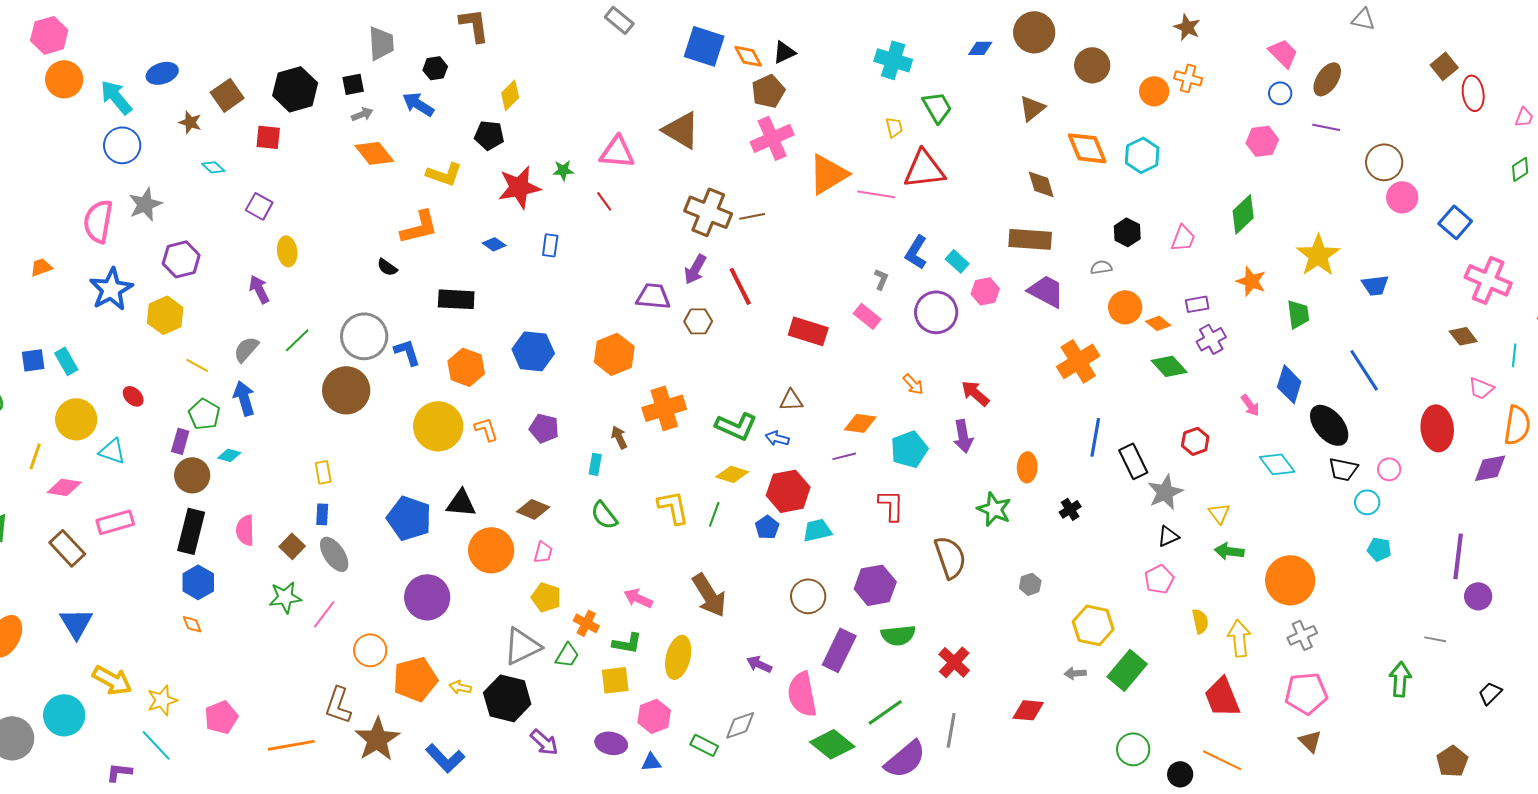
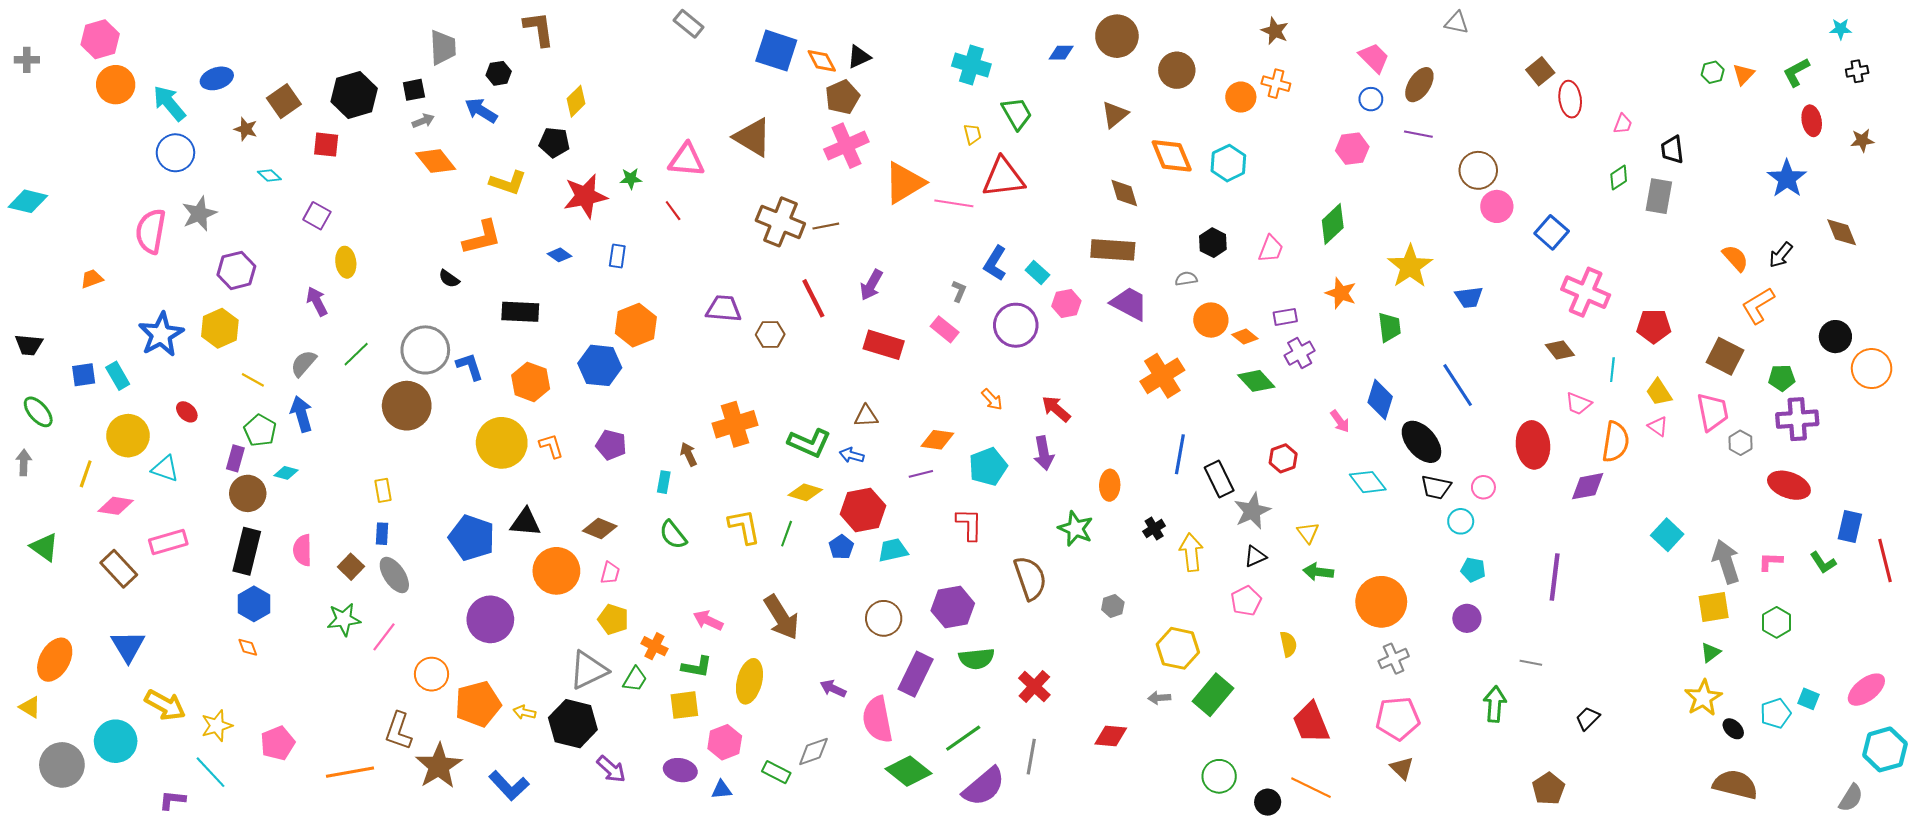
purple arrow: (695, 269) -> (871, 285), moved
blue star: (111, 289) -> (161, 334), moved
orange hexagon: (614, 354) -> (636, 325), moved
purple circle: (1478, 596) -> (1467, 618), moved
yellow arrow: (1239, 638) -> (1191, 552), moved

